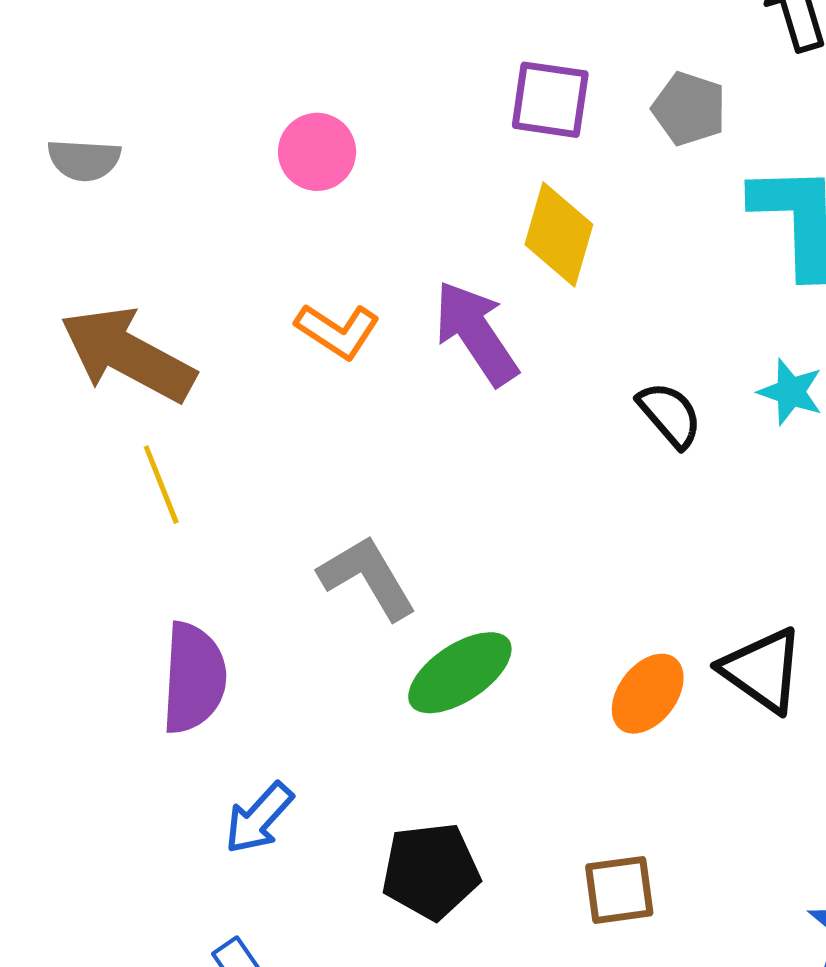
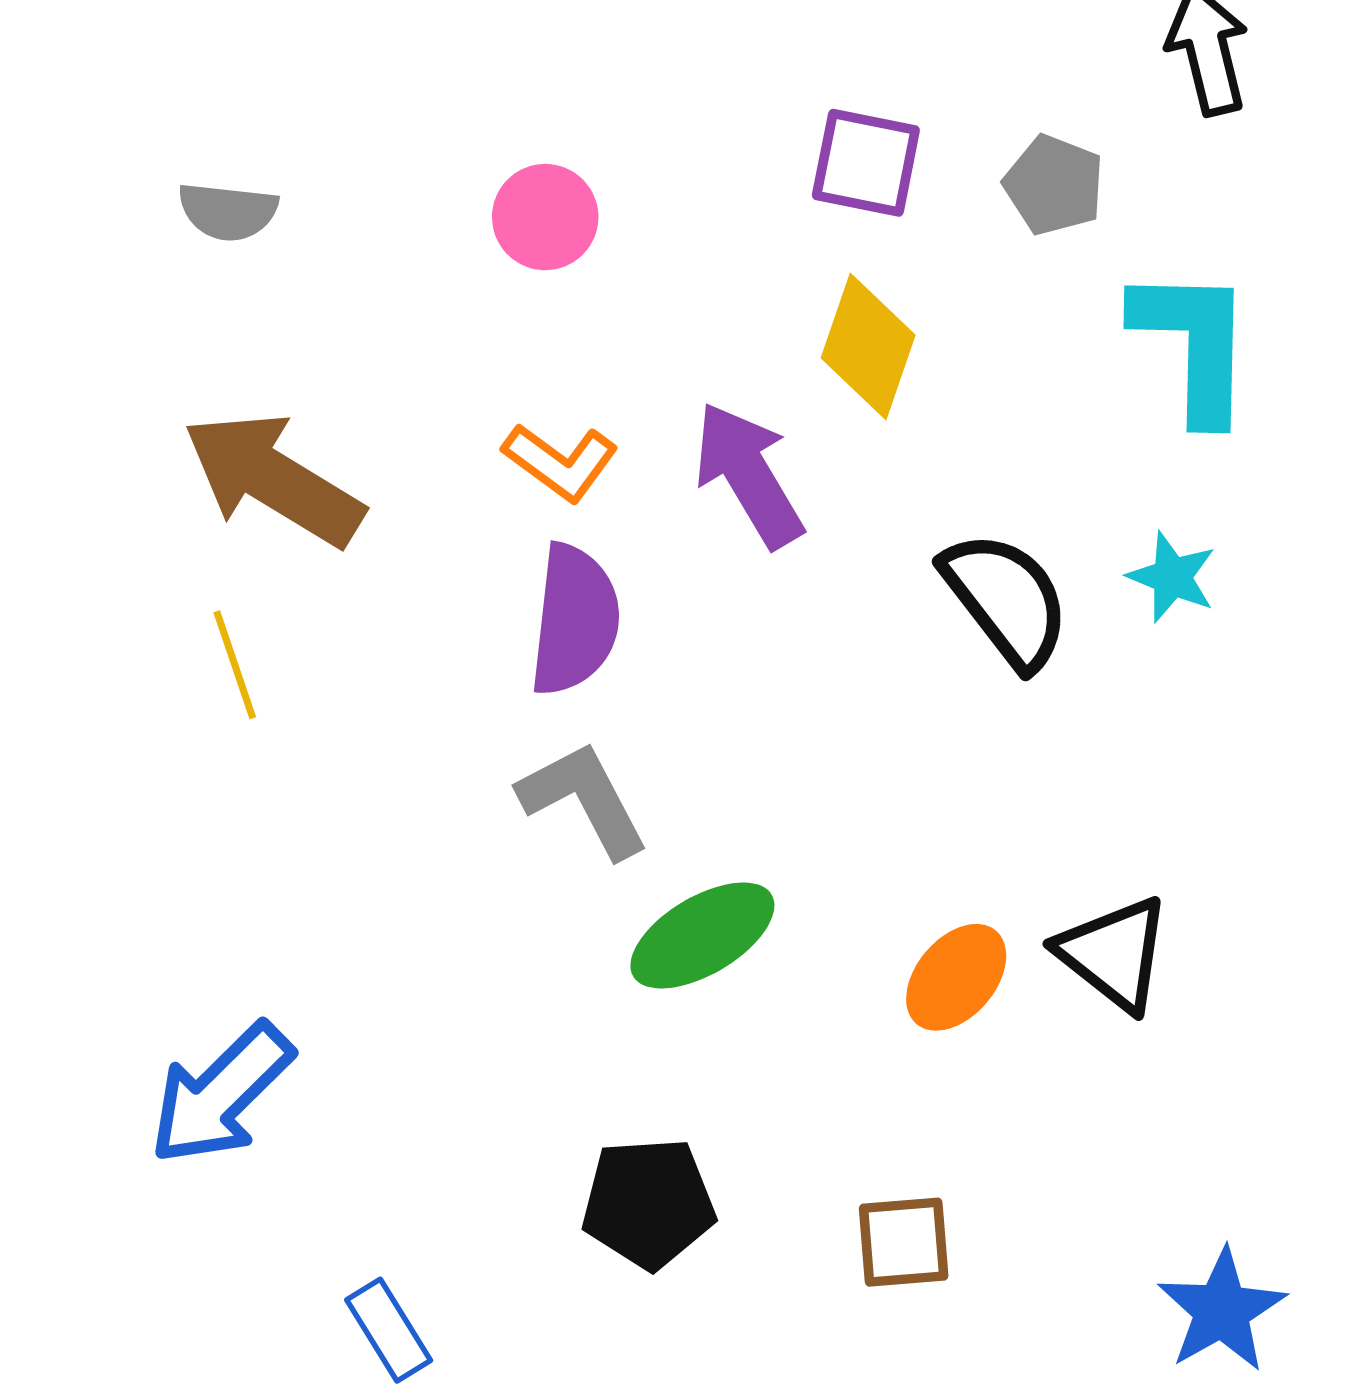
black semicircle: (670, 415) -> (1006, 600), size x1.5
yellow line: (161, 485) -> (235, 665), moved
purple semicircle: (194, 678) -> (575, 620), moved
blue arrow: (259, 818) -> (221, 1094), moved, size x1.5

